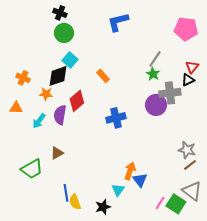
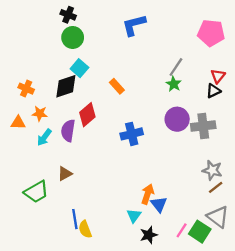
gray cross: (170, 93) -> (203, 126), moved
orange star: (46, 94) -> (40, 114), moved
black star: (103, 207) -> (149, 235), moved

